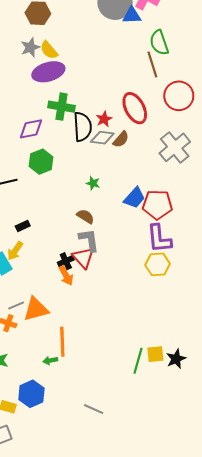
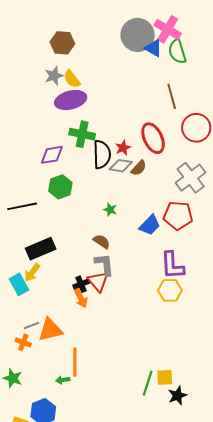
blue triangle: (132, 15) -> (153, 48), turned 30
green semicircle: (159, 43) -> (177, 52), moved
red pentagon: (157, 205) -> (178, 216), moved
black rectangle: (23, 226) -> (41, 249), size x2.0
black star: (176, 359) -> (177, 396), moved

